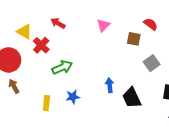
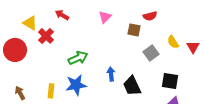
red semicircle: (151, 24) -> (150, 16), turned 128
green arrow: (62, 67) -> (78, 58), moved
brown arrow: (14, 86) -> (20, 93), moved
blue star: (73, 97) -> (76, 85), size x1.5

